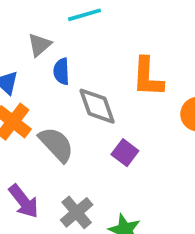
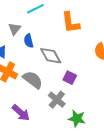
orange L-shape: (148, 77) -> (71, 23), moved
gray cross: (77, 212) -> (57, 100), moved

